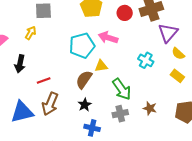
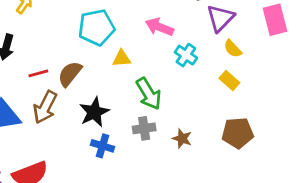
pink arrow: (108, 38) -> (159, 27), moved
brown semicircle: (84, 80) -> (70, 74), moved
black star: (85, 105) -> (94, 112), size x1.5
brown star: (150, 108) -> (182, 138), moved

